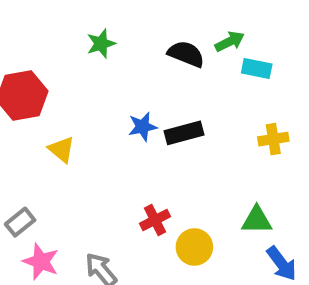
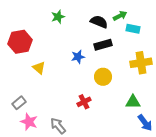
black rectangle: (184, 133) -> (103, 45), moved
yellow cross: (273, 139) -> (141, 63), size x1.5
yellow circle: (194, 247) -> (103, 77), moved

